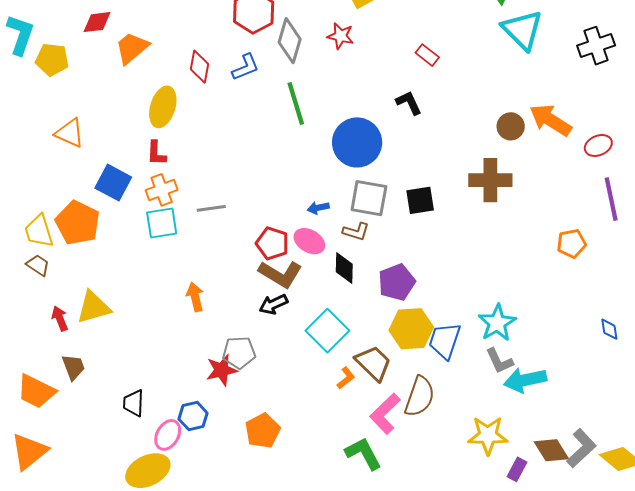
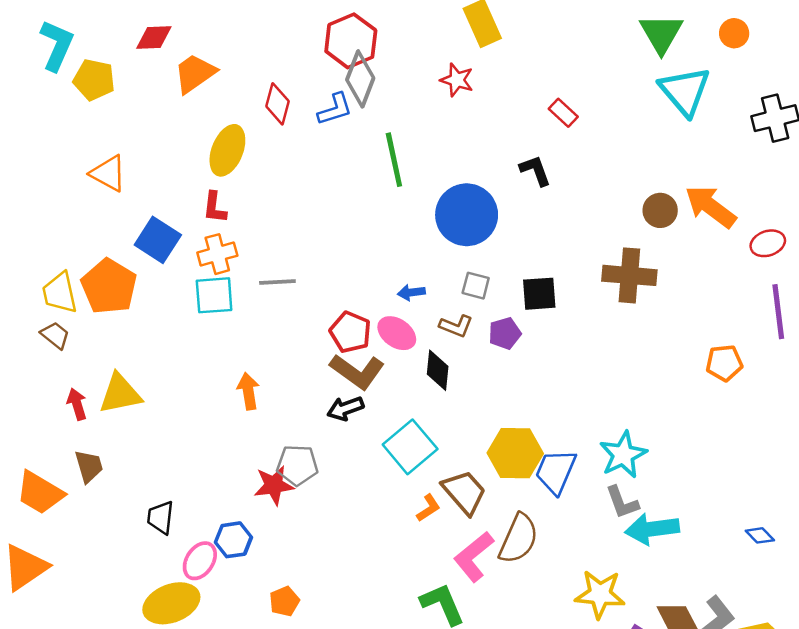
gray diamond: (290, 41) -> (360, 79), moved
gray square: (369, 198) -> (476, 286), size x0.6
purple pentagon: (397, 282) -> (505, 333), moved, size x0.7
blue diamond: (609, 329) -> (760, 535), moved, turned -40
orange pentagon: (263, 431) -> (284, 601), moved, size x0.7

